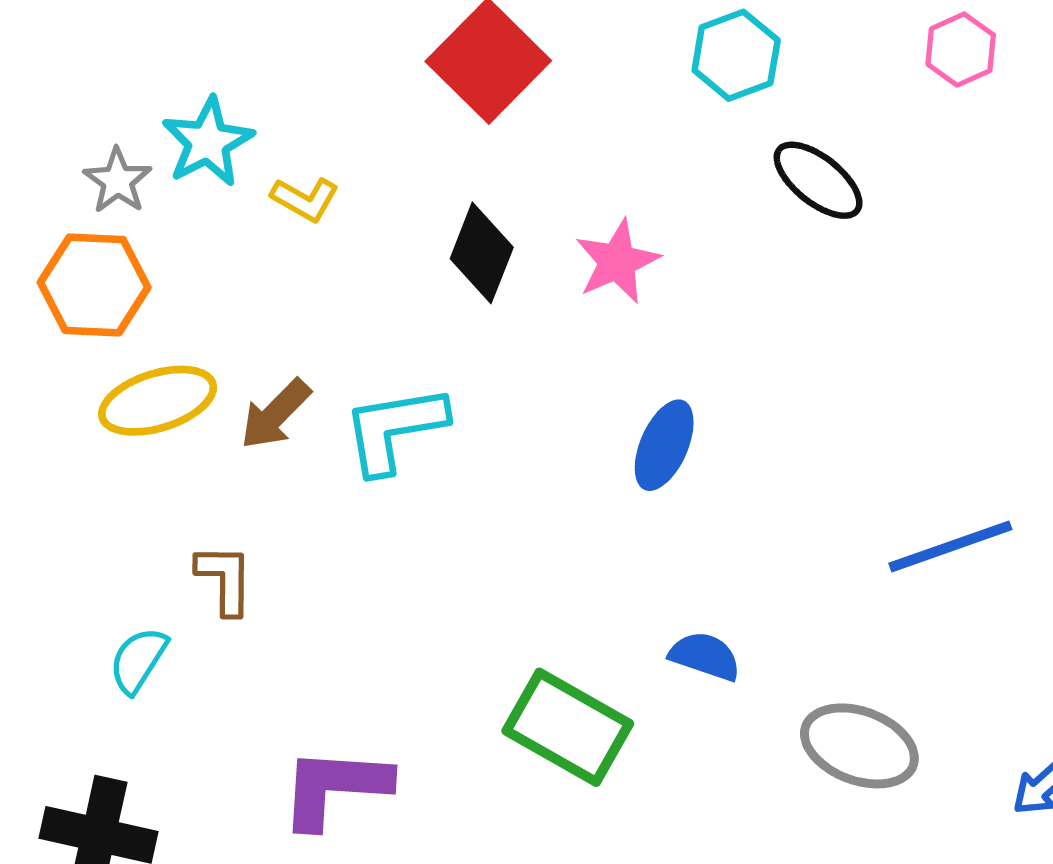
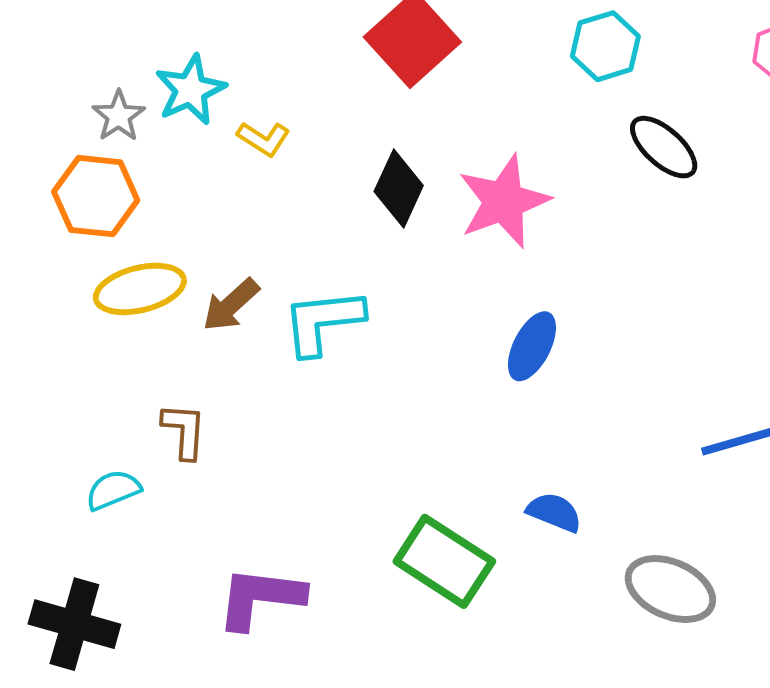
pink star: (617, 262) -> (504, 201), size x1.4
cyan semicircle: (138, 660) -> (113, 490), turned 32

